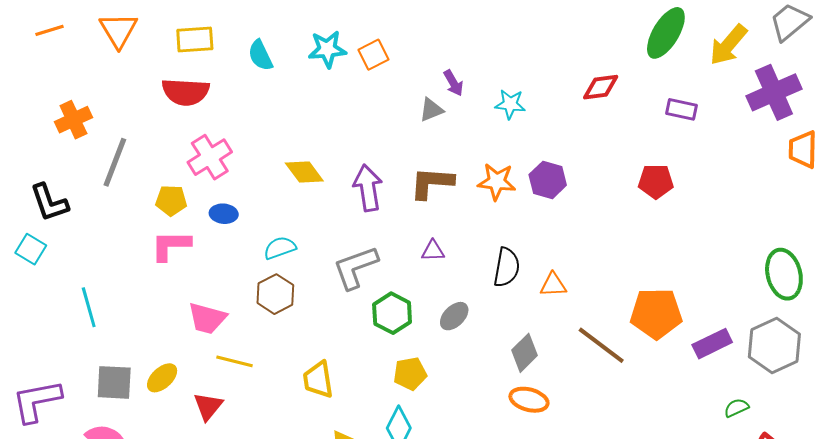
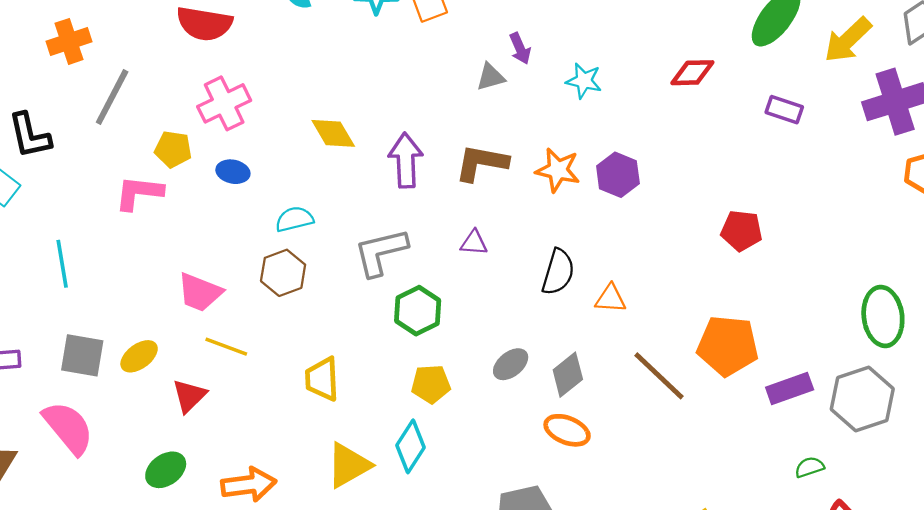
red pentagon: (656, 181) -> (742, 231), moved
pink L-shape: (171, 245) -> (139, 193), moved
gray ellipse: (454, 316) -> (511, 364), moved

